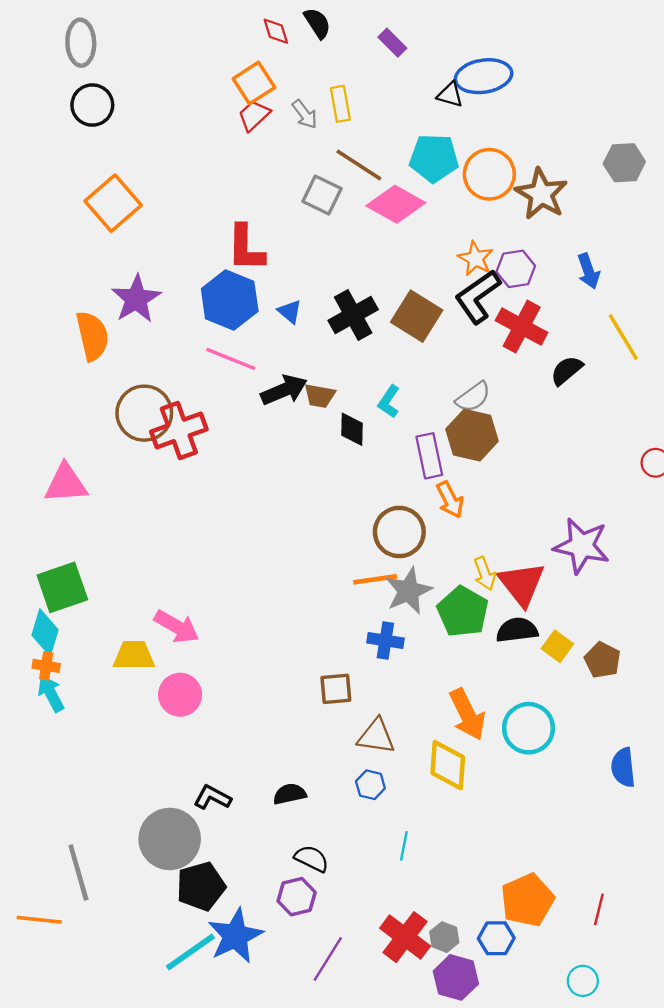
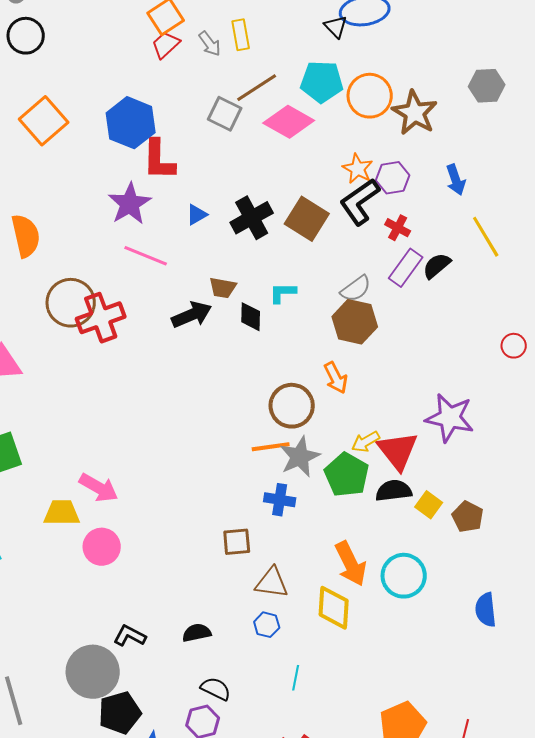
black triangle: (450, 95) -> (336, 27), turned 30
brown line: (359, 165) -> (257, 88), turned -66
purple star: (136, 299) -> (130, 204), moved
blue hexagon: (230, 300) -> (131, 123), moved
blue triangle: (290, 312) -> (197, 215), turned 50
red cross: (522, 327) -> (398, 228), size x0.6
black arrow: (284, 390) -> (192, 315), moved
cyan L-shape: (389, 402) -> (283, 293), turned 56
purple rectangle: (429, 456) -> (406, 268), moved, turned 48
yellow arrow: (485, 574) -> (366, 442), turned 80

